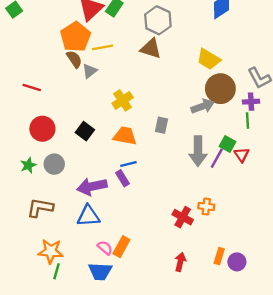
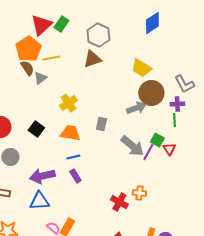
brown triangle: (151, 49) -> (92, 59), turned -36
gray arrow: (198, 151) -> (132, 146), turned -50
purple rectangle: (123, 178) -> (75, 176), moved

